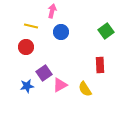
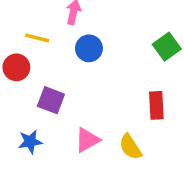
red circle: (26, 47) -> (16, 67), moved
purple square: (44, 73) -> (51, 100), moved, turned -35

